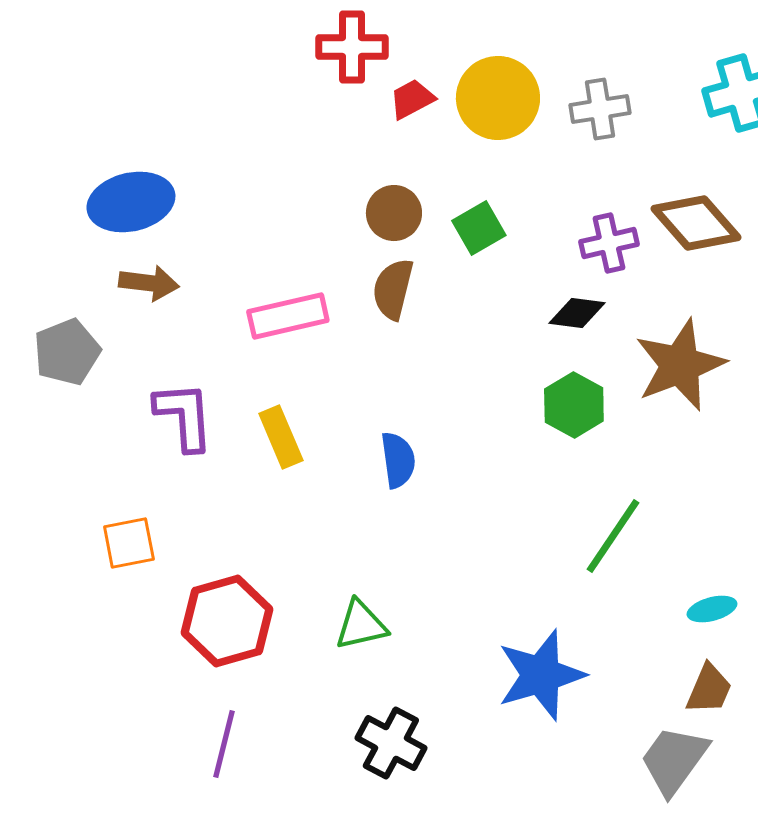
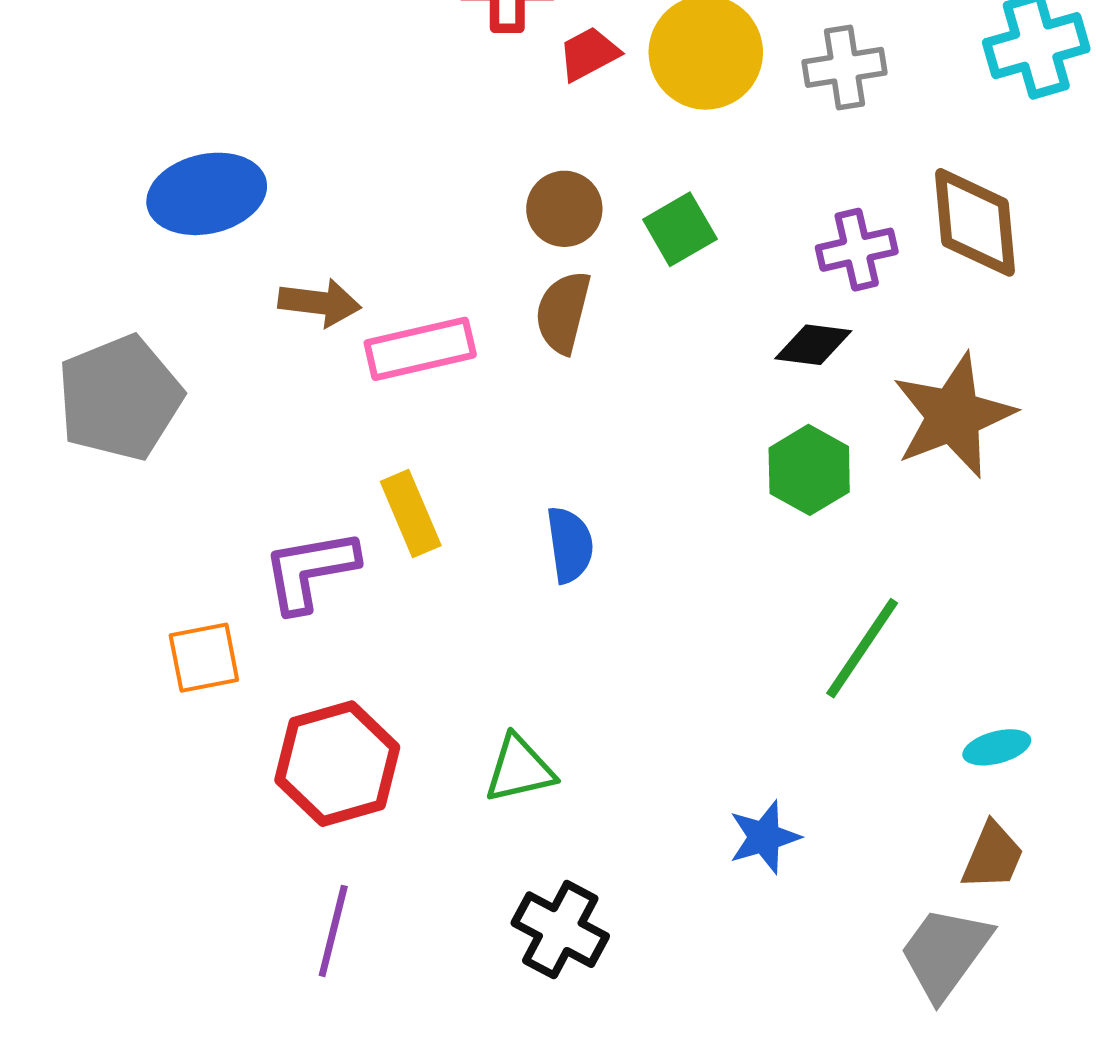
brown diamond: (696, 223) -> (975, 222), turned 36
brown arrow: (149, 283) -> (320, 303), moved
gray pentagon: (67, 352) -> (120, 398), size x1.4
purple L-shape: (184, 416) -> (310, 571), moved, turned -96
blue star: (541, 675) -> (764, 837), size x0.6

